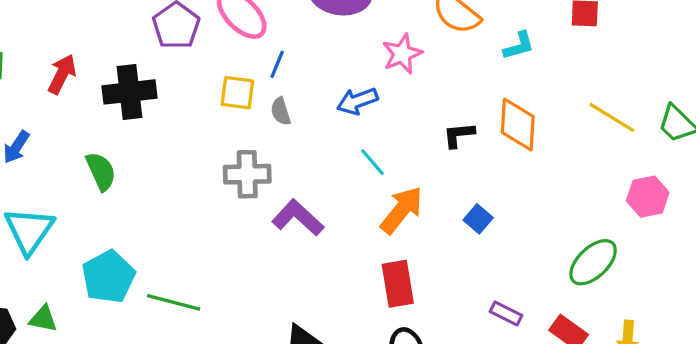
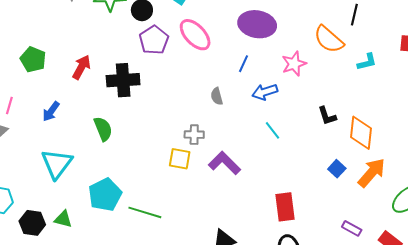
blue line: (277, 64) -> (244, 64), moved
yellow square: (237, 93) -> (180, 159), moved
orange diamond: (518, 125) -> (361, 133), moved
black L-shape: (459, 135) -> (327, 116), turned -105
gray cross: (247, 174) -> (194, 135), size x0.7
orange arrow: (402, 210) -> (372, 173), moved

